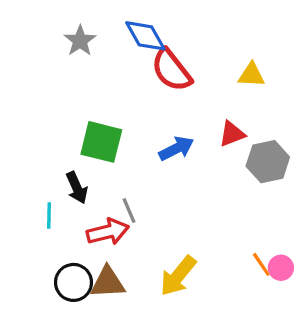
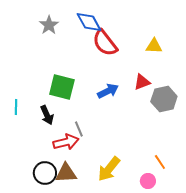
cyan line: (49, 215) -> (16, 107), moved
pink circle: (281, 268) -> (148, 181), moved

